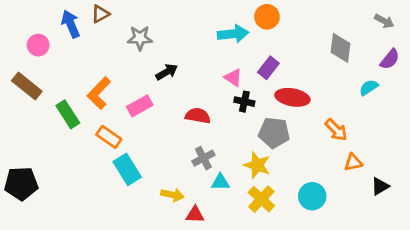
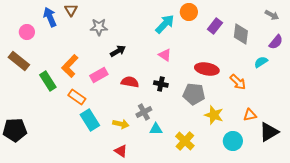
brown triangle: (100, 14) -> (71, 10), turned -32
cyan arrow: (233, 34) -> (165, 24), turned -40
purple rectangle: (268, 68) -> (215, 26), moved
black cross: (244, 102) -> (161, 84), moved
red semicircle: (198, 116) -> (130, 82), moved
orange arrow: (336, 130) -> (238, 82), moved
yellow star: (257, 165) -> (214, 115), moved
black triangle: (380, 186) -> (269, 132), size x1.5
yellow arrow: (172, 195) -> (121, 124), moved
cyan circle: (312, 196) -> (233, 141), moved
red triangle: (195, 215) -> (121, 151), moved, turned 32

